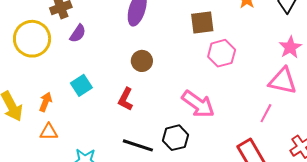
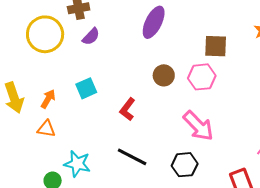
pink hexagon: (222, 53) -> (202, 77), moved
brown circle: (142, 61) -> (164, 75), moved
black hexagon: (175, 138) -> (185, 165), moved

